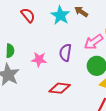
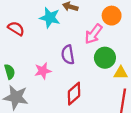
red diamond: (60, 88) -> (74, 94), turned -30

